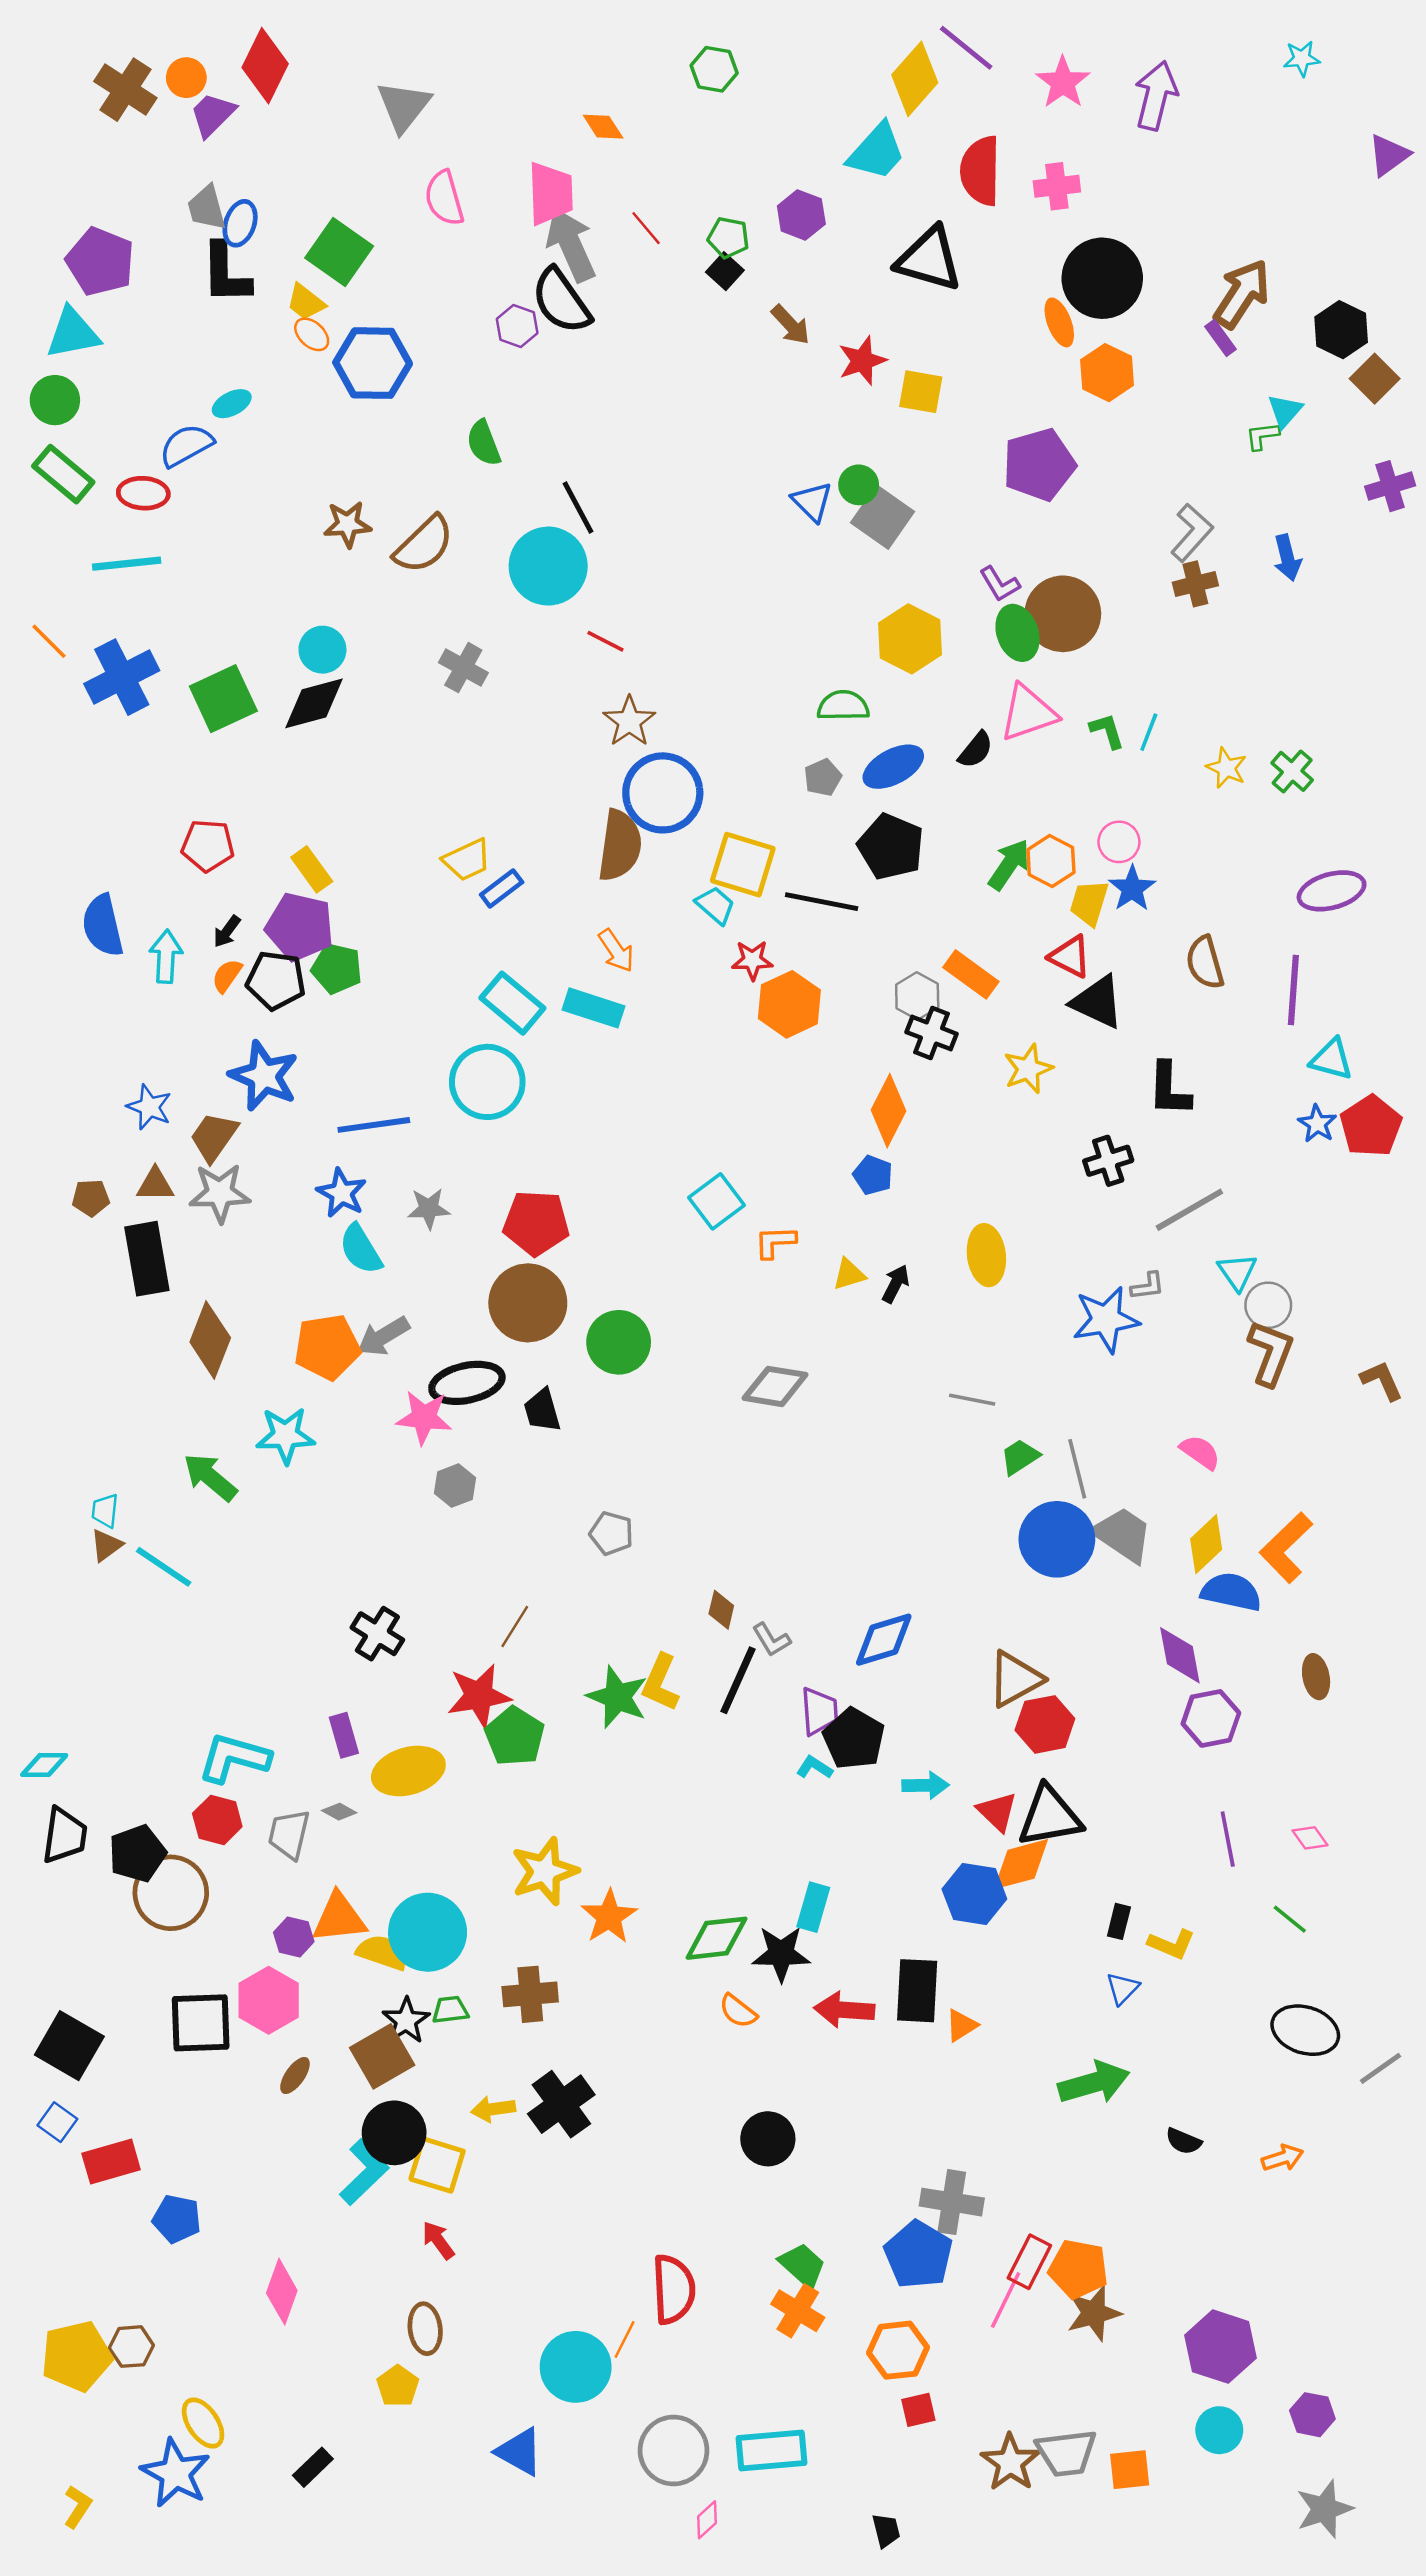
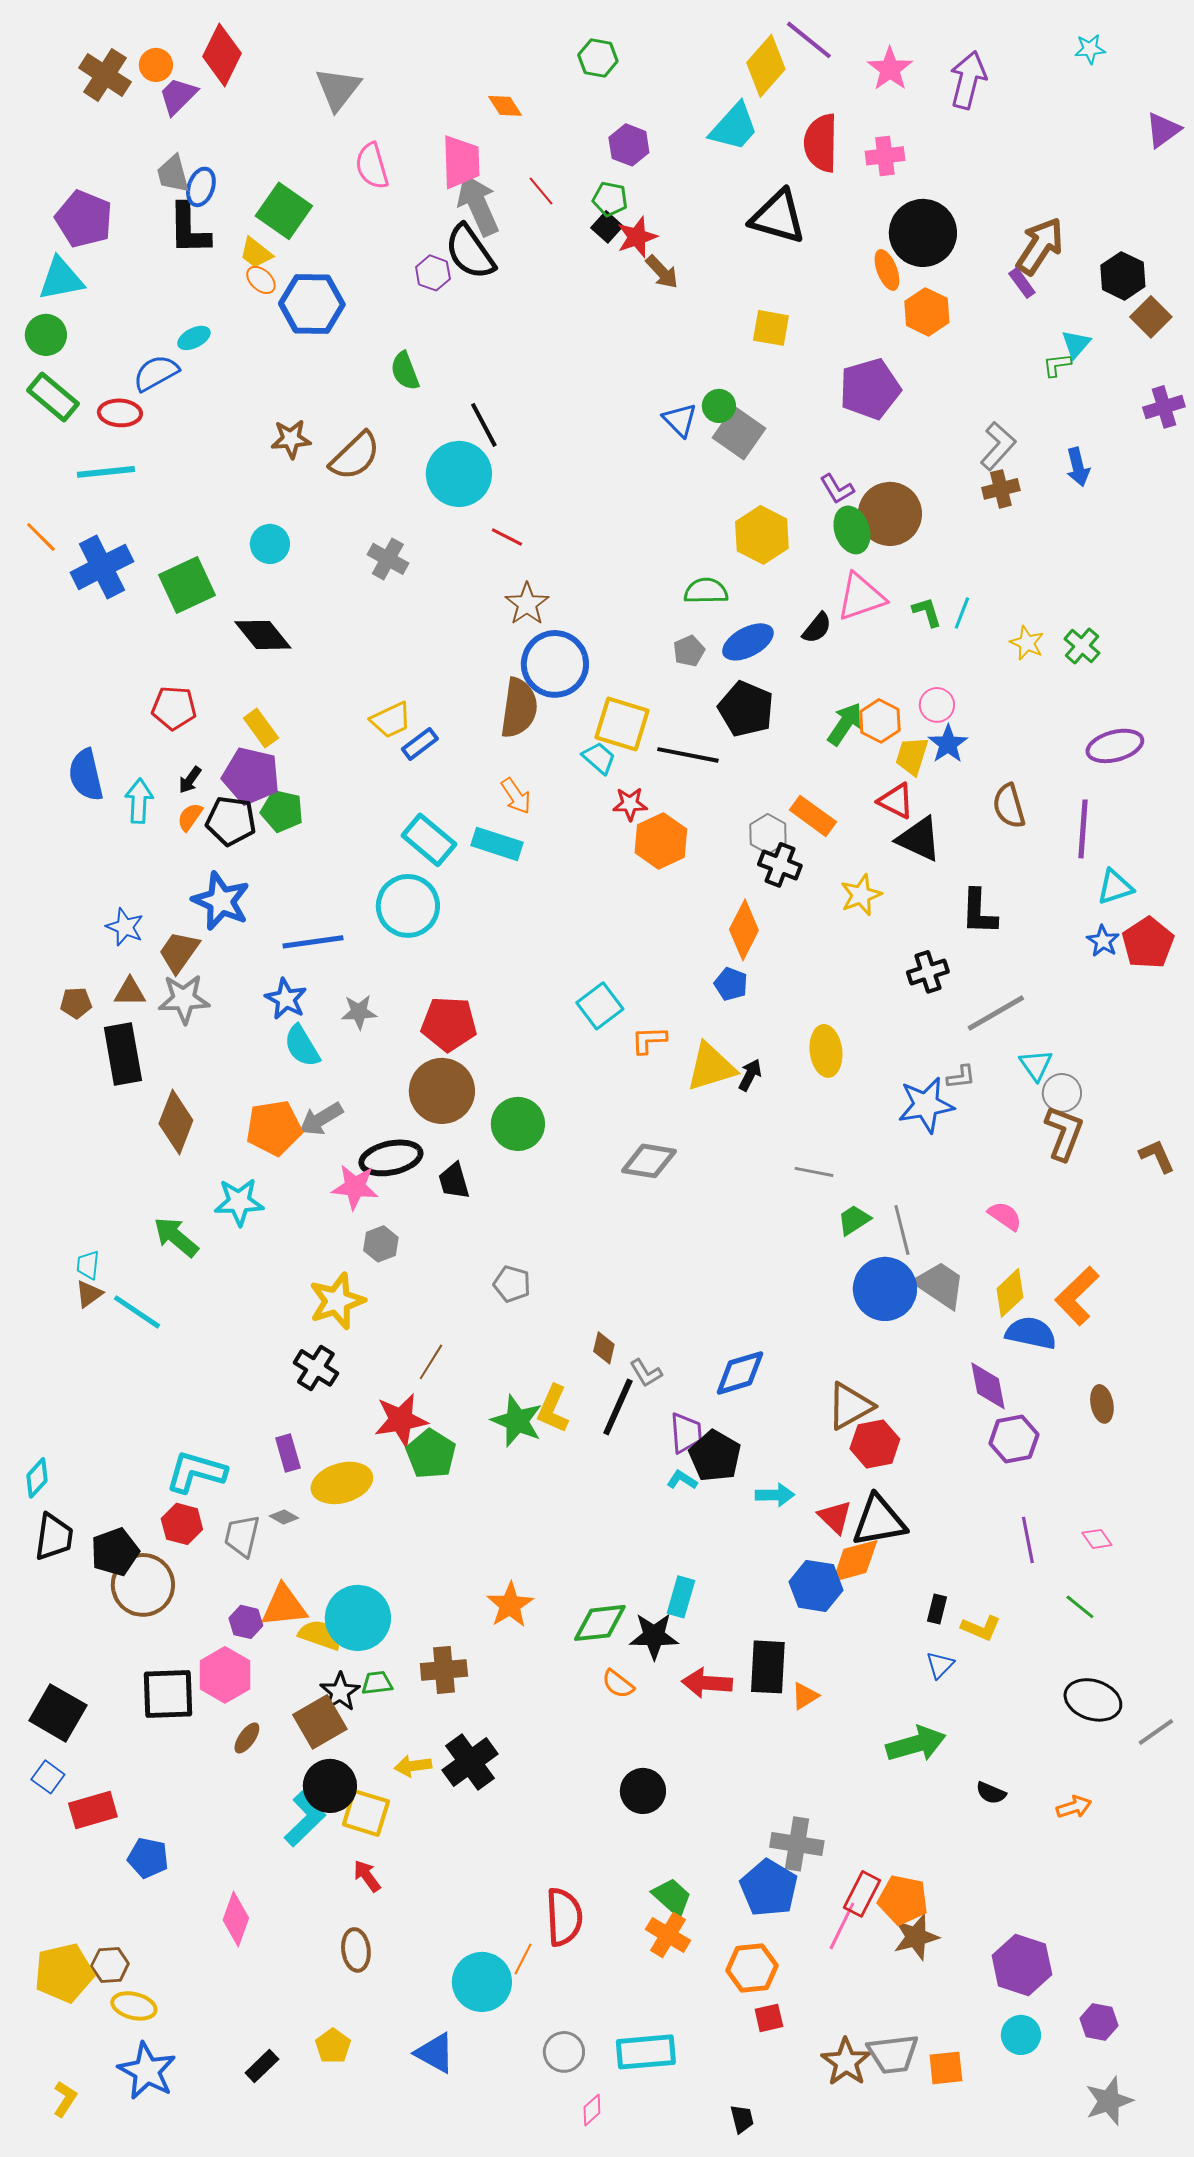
purple hexagon: (801, 215) -> (629, 145), moved
red star: (862, 361) -> (637, 237), moved
black diamond: (314, 703) -> (263, 635), moved, turned 66
cyan triangle: (1332, 1059) -> (1115, 887), turned -33
yellow triangle: (849, 1274) -> (711, 1067), size x1.8
cyan diamond: (44, 1765) -> (37, 1478), turned -48
yellow star: (545, 1871) -> (337, 1301), moved
yellow pentagon: (398, 2386) -> (333, 2046), moved
yellow ellipse: (203, 2423) -> (134, 2006), moved, turned -42
gray circle: (674, 2450) -> (564, 2052), size x0.7

